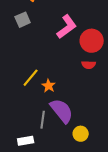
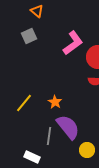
yellow line: (31, 78) -> (24, 103), moved
white rectangle: (26, 141) -> (32, 157), turned 35

